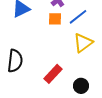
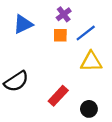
yellow triangle: (83, 43) -> (91, 62), turned 35
black semicircle: (15, 61) -> (16, 81), turned 50

